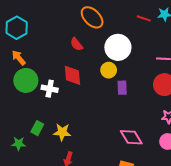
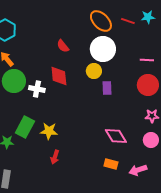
orange ellipse: (92, 17) -> (101, 21), moved
green rectangle: (37, 128) -> (25, 127), size x1.5

